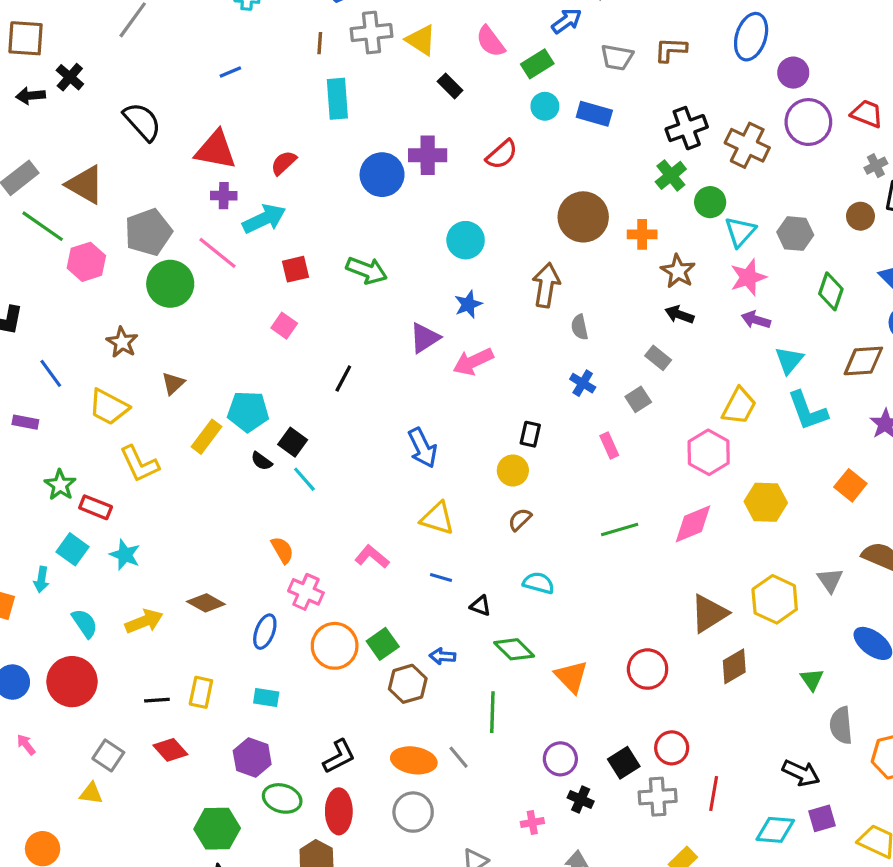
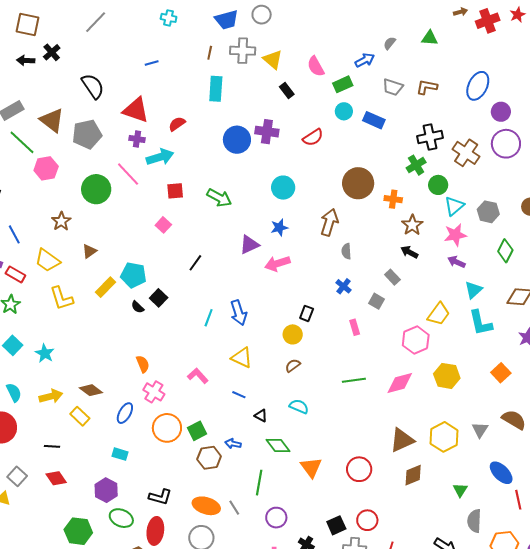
gray pentagon: (148, 232) -> (87, 134), moved
gray square: (638, 399) -> (377, 301), turned -35
cyan line: (304, 479) -> (209, 318), moved, turned 54
red rectangle: (96, 507) -> (15, 274), moved
yellow rectangle: (201, 692) -> (80, 416), moved, turned -66
black L-shape: (339, 756) -> (160, 497), turned 35
purple circle: (560, 759) -> (276, 518), moved

